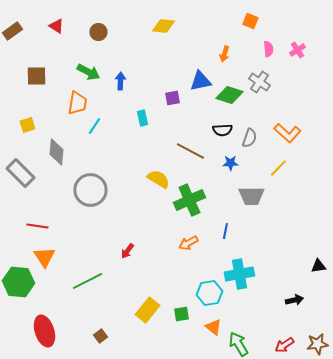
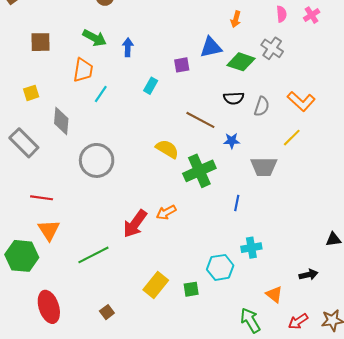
cyan rectangle: (142, 118) -> (151, 86), turned 42
blue star: (230, 163) -> (232, 141), moved
orange arrow: (188, 243) -> (166, 212), moved
red arrow: (127, 251) -> (135, 224), size x1.8
cyan cross: (239, 274) -> (251, 248), size x0.7
orange triangle: (213, 327) -> (274, 294), moved

